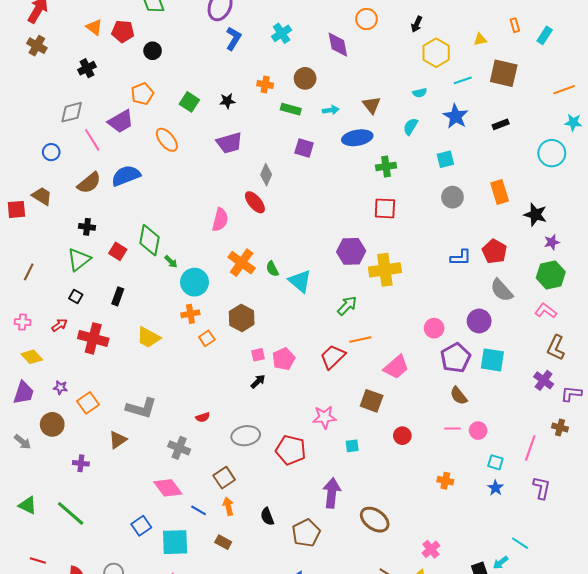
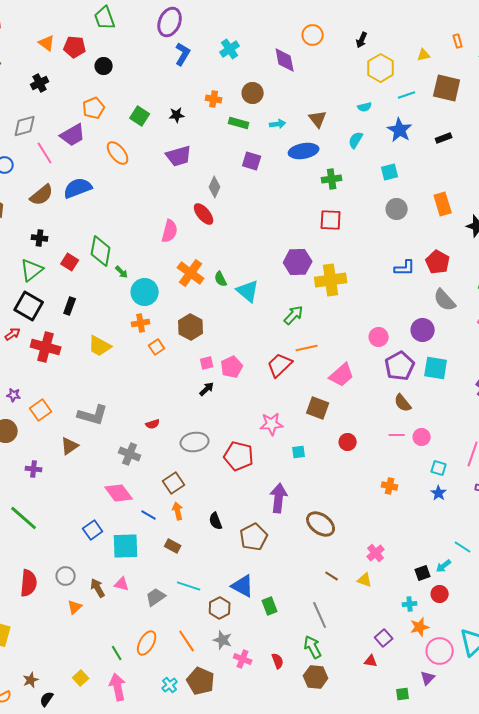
black square: (76, 296) -> (29, 306), size x2.0

